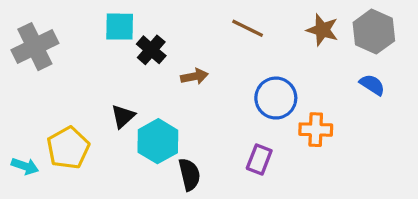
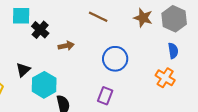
blue semicircle: (372, 85) -> (173, 51), turned 49
orange cross: (316, 130) -> (165, 78), moved, turned 30

